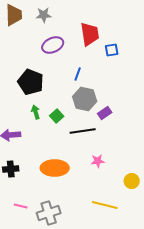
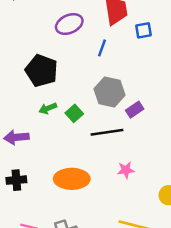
blue line: (78, 74) -> (102, 48), moved
green arrow: (36, 112) -> (48, 108), turned -96

